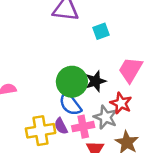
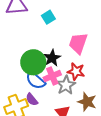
gray star: (105, 117) -> (66, 85), turned 30
pink cross: (83, 127) -> (52, 76), moved

